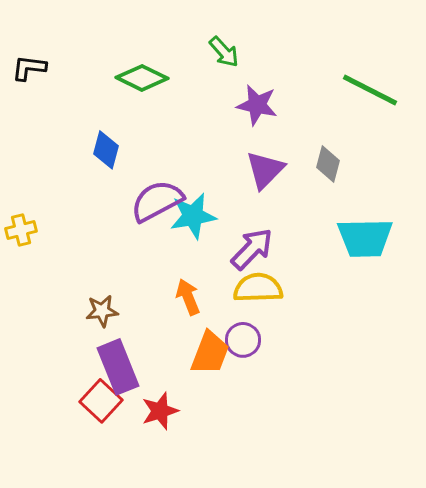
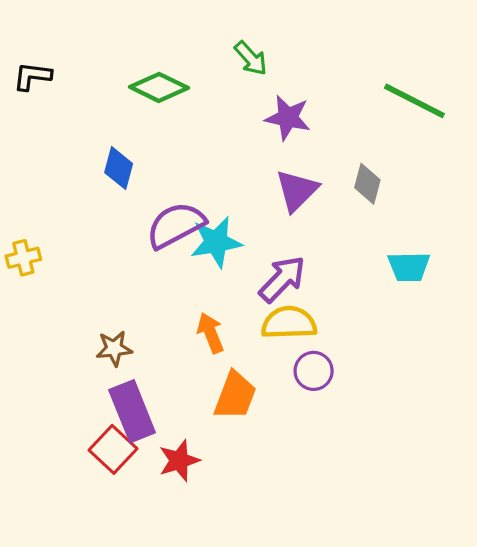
cyan trapezoid: (365, 238) -> (409, 267), size x0.7
purple circle: (243, 340) -> (314, 371), moved

